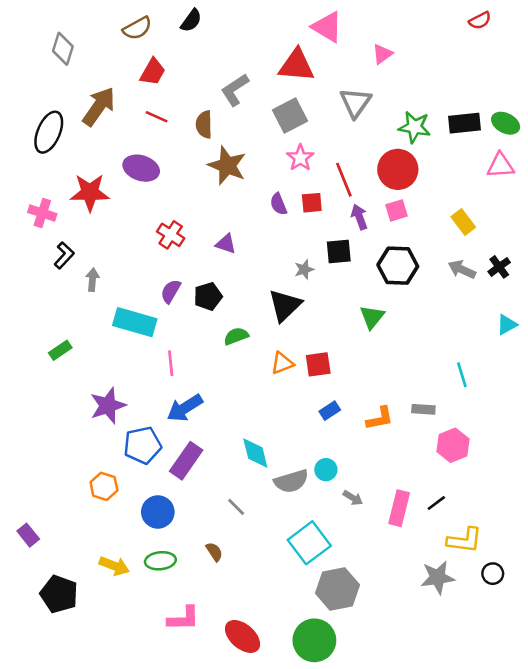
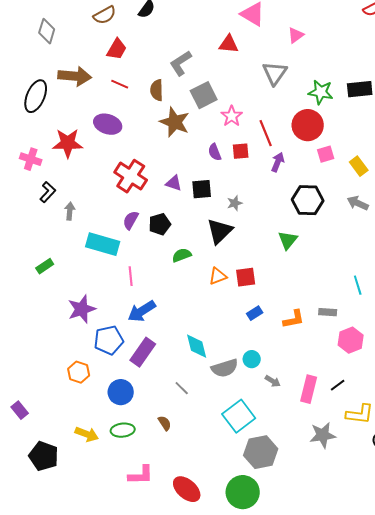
red triangle: (296, 65) -> (229, 44), size x0.7
brown arrow: (99, 107) -> (75, 76), turned 60
gray square: (290, 115) -> (204, 95), moved
pink square: (397, 210) -> (326, 154), moved
purple arrow: (359, 217) -> (278, 162), turned 42
red cross: (171, 235) -> (131, 176), size x1.5
black square: (339, 252) -> (202, 189), moved
gray star: (438, 577) -> (323, 435), moved

